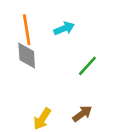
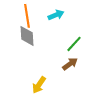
brown arrow: (82, 114) -> (70, 64), moved

